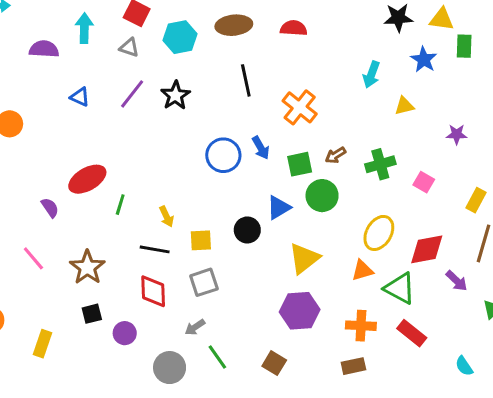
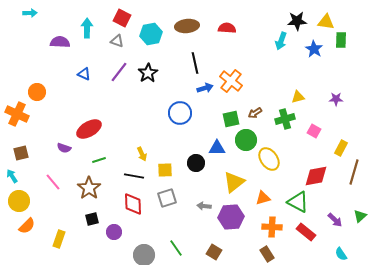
cyan arrow: (371, 74) -> (281, 41), moved
yellow triangle: (404, 106) -> (298, 97), moved
blue arrow: (261, 148) -> (205, 88), moved, turned -77
yellow rectangle: (476, 200) -> (341, 148), moved
green line: (120, 205) -> (99, 160), moved, turned 56
purple semicircle: (50, 208) -> (64, 148), turned 144
blue triangle: (279, 208) -> (217, 148), turned 30
yellow ellipse: (379, 233) -> (269, 159), moved, turned -65
orange triangle: (362, 270) -> (263, 198), moved
purple arrow: (457, 281) -> (335, 220), moved
gray arrow: (195, 327) -> (204, 206), moved, turned 40
brown rectangle: (353, 366) -> (267, 254), turned 70

